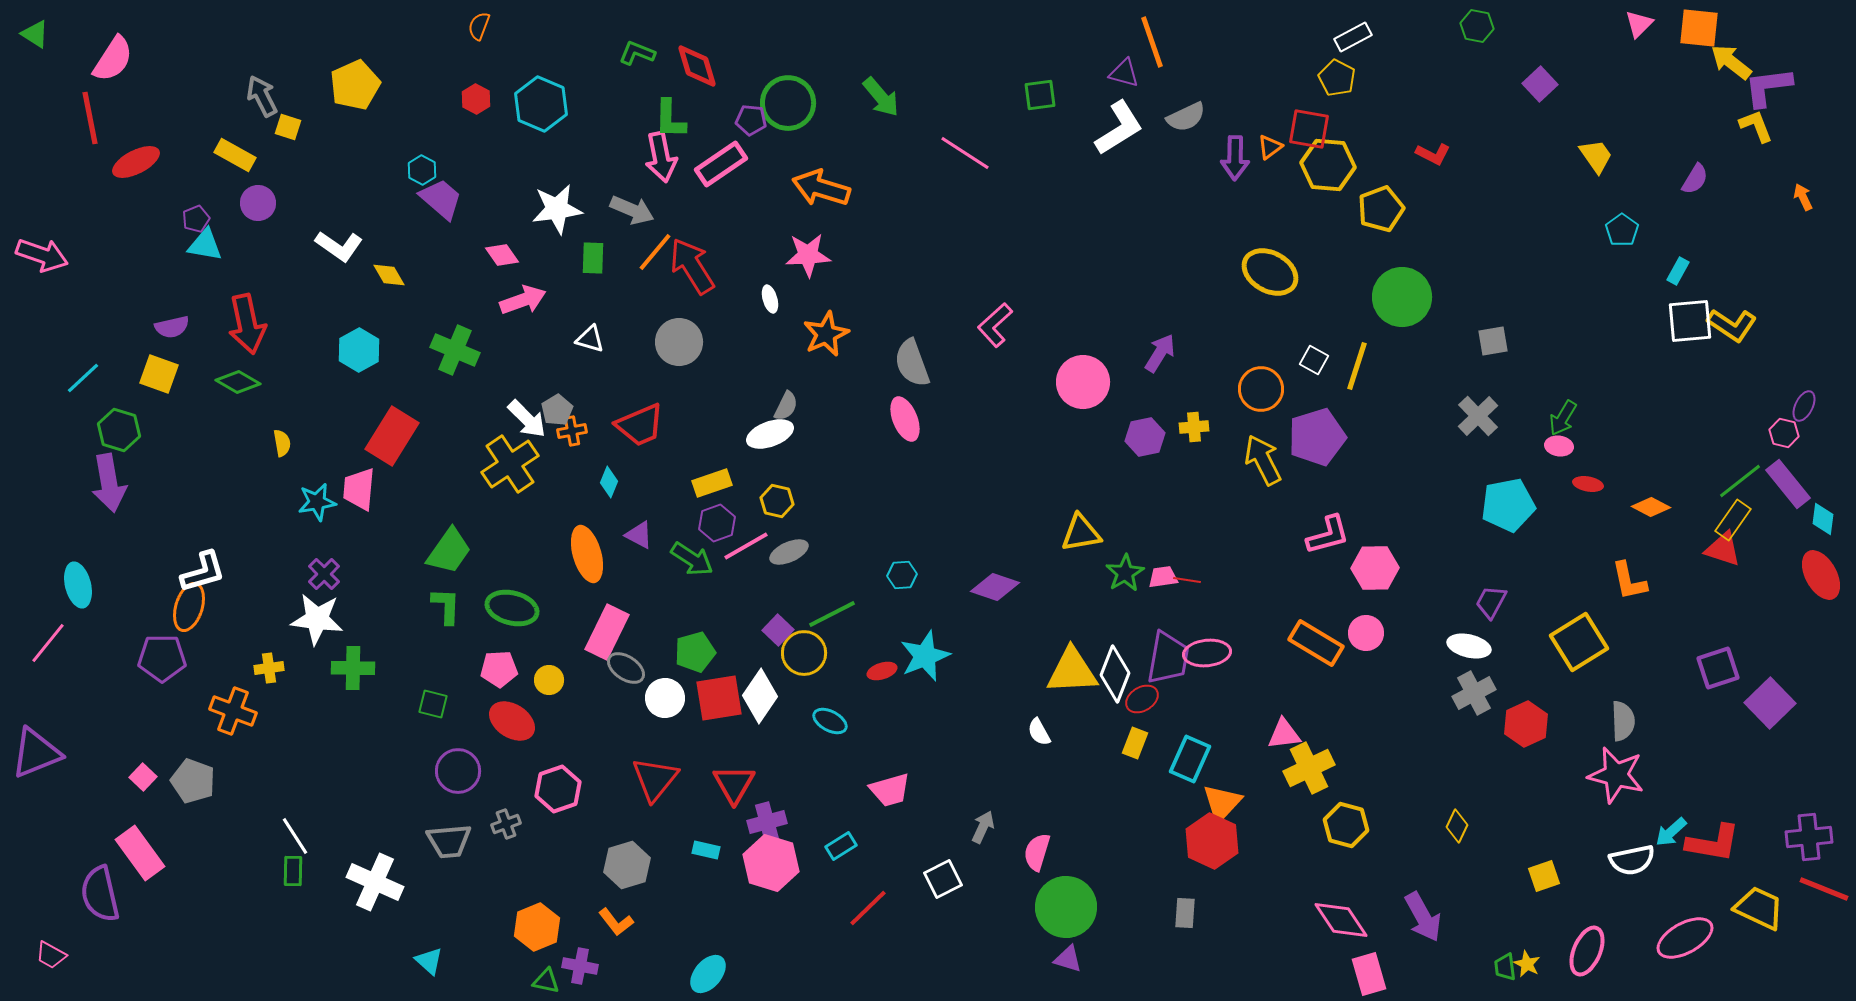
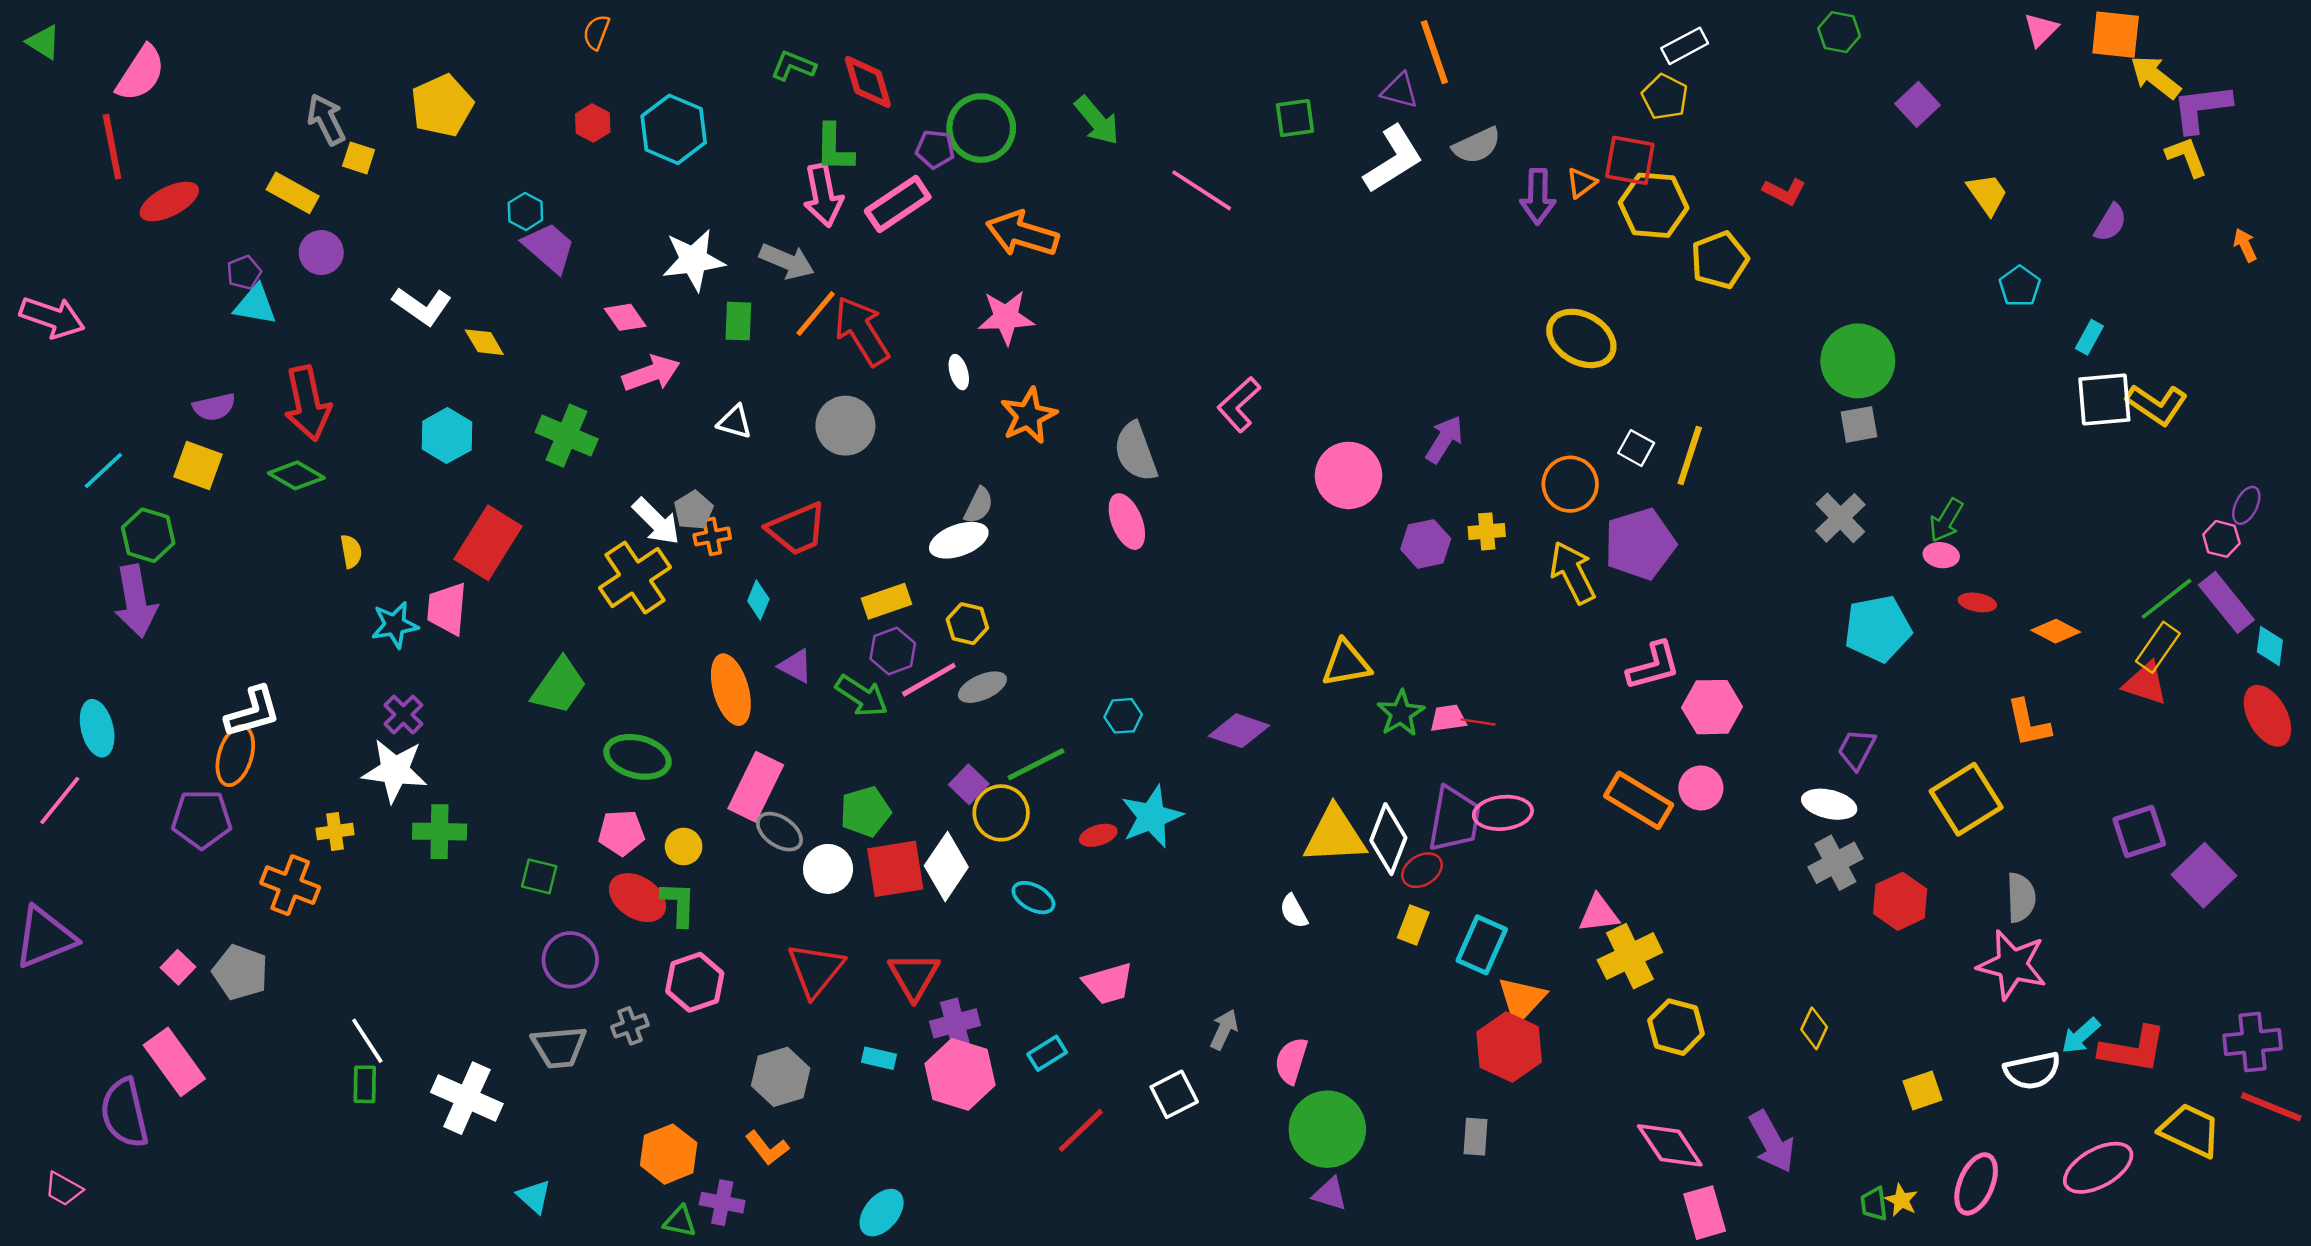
green circle: (1402, 297) -> (1858, 361), moved
green L-shape: (446, 606) -> (679, 904), moved

